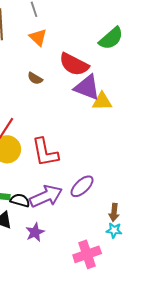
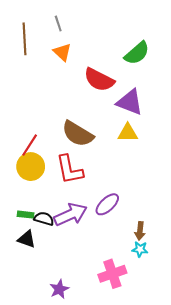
brown semicircle: (35, 78) -> (78, 134), moved, size x2.0
purple triangle: (87, 87) -> (130, 102), moved
yellow triangle: (102, 101) -> (128, 133), moved
purple star: (35, 232) -> (59, 289), moved

